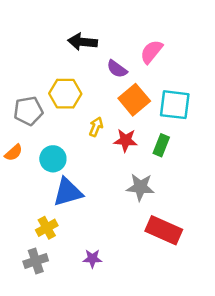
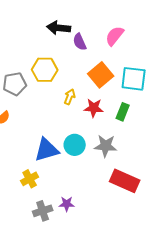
purple semicircle: (117, 69) -> (80, 42), moved, turned 30
cyan circle: (53, 159) -> (75, 145), moved
gray cross: (36, 261) -> (43, 211), moved

